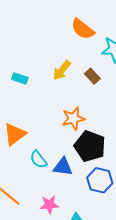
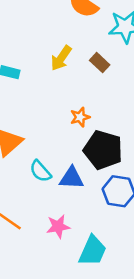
orange star: (73, 119) -> (80, 117), size x0.7

